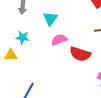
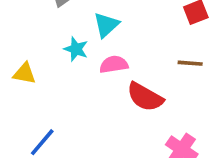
cyan star: (23, 37) -> (76, 49), moved

